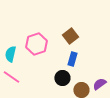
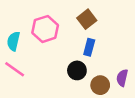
purple semicircle: (99, 84) -> (122, 78), turned -40

